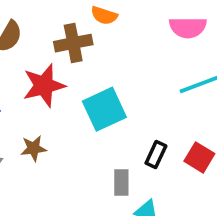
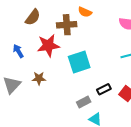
black rectangle: (156, 154) -> (104, 89), turned 32
gray rectangle: (121, 182) -> (84, 102), turned 56

